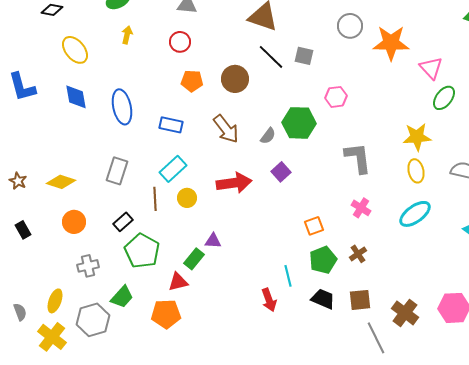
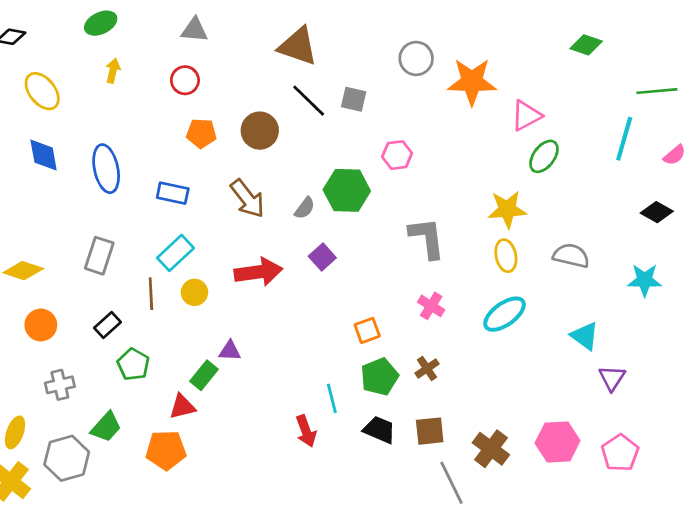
pink triangle: (431, 68) -> (526, 116), turned 45
green pentagon: (142, 251) -> (133, 364), size x0.7

